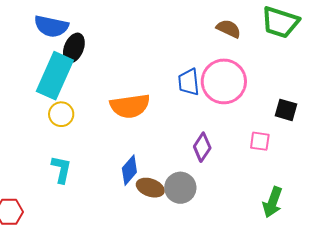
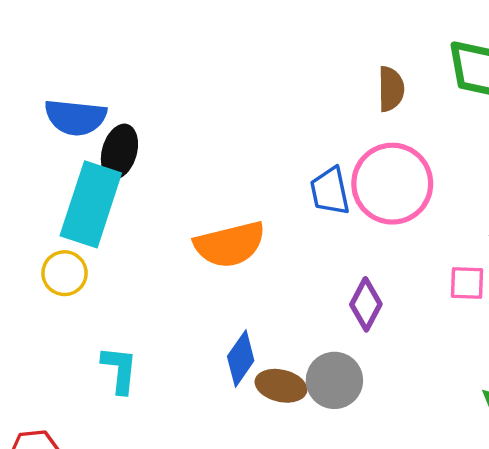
brown semicircle: (229, 29) -> (391, 89), turned 70
yellow circle: (61, 114) -> (65, 273), moved

